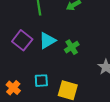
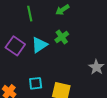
green cross: (72, 47) -> (62, 37), moved

